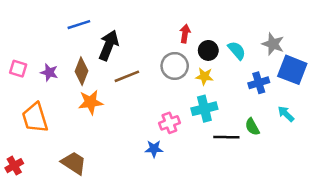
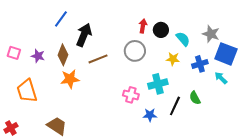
blue line: (79, 25) -> (61, 19), turned -36
black circle: (208, 50) -> (161, 30), moved
yellow star: (204, 76) -> (173, 59), moved
cyan arrow: (286, 114) -> (221, 78), moved
pink cross: (169, 123) -> (131, 95), turned 35
black line: (226, 137) -> (175, 106), turned -66
blue star: (154, 149) -> (150, 115), moved

